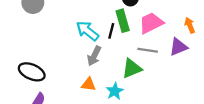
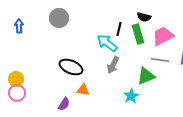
black line: (111, 31) -> (119, 29), moved
black ellipse: (32, 72) -> (71, 67), moved
orange triangle: (89, 84) -> (83, 90), moved

